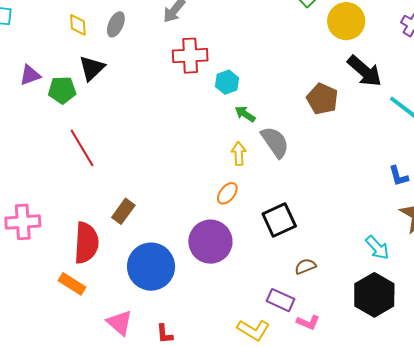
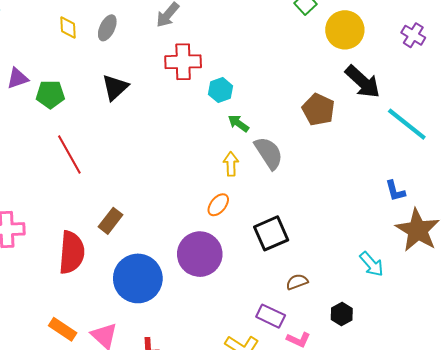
black triangle: (92, 68) -> (115, 87), moved
orange rectangle: (72, 284) -> (63, 329), moved
black hexagon: (374, 295) -> (342, 314), moved, size x0.5

